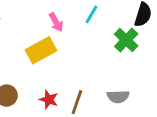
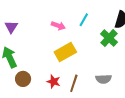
pink arrow: (56, 22) -> (58, 26), turned -40
yellow rectangle: (41, 50) -> (65, 52), moved

